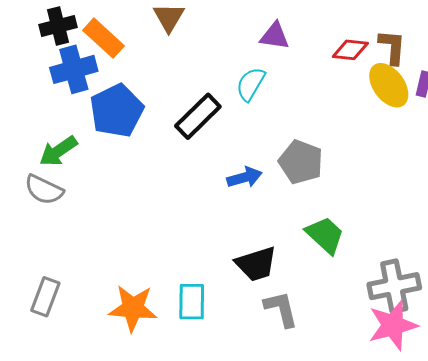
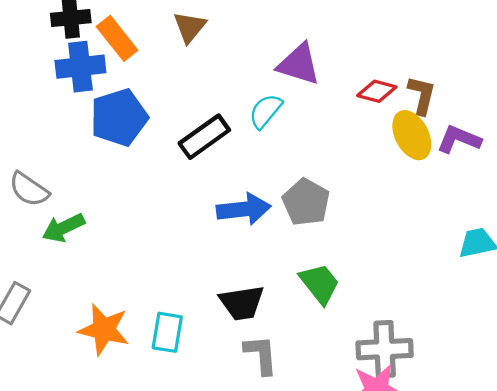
purple triangle: (275, 36) -> (299, 64), size x1.4
green arrow: (58, 151) -> (63, 228), moved
blue arrow: (245, 177) -> (244, 209), size x1.4

